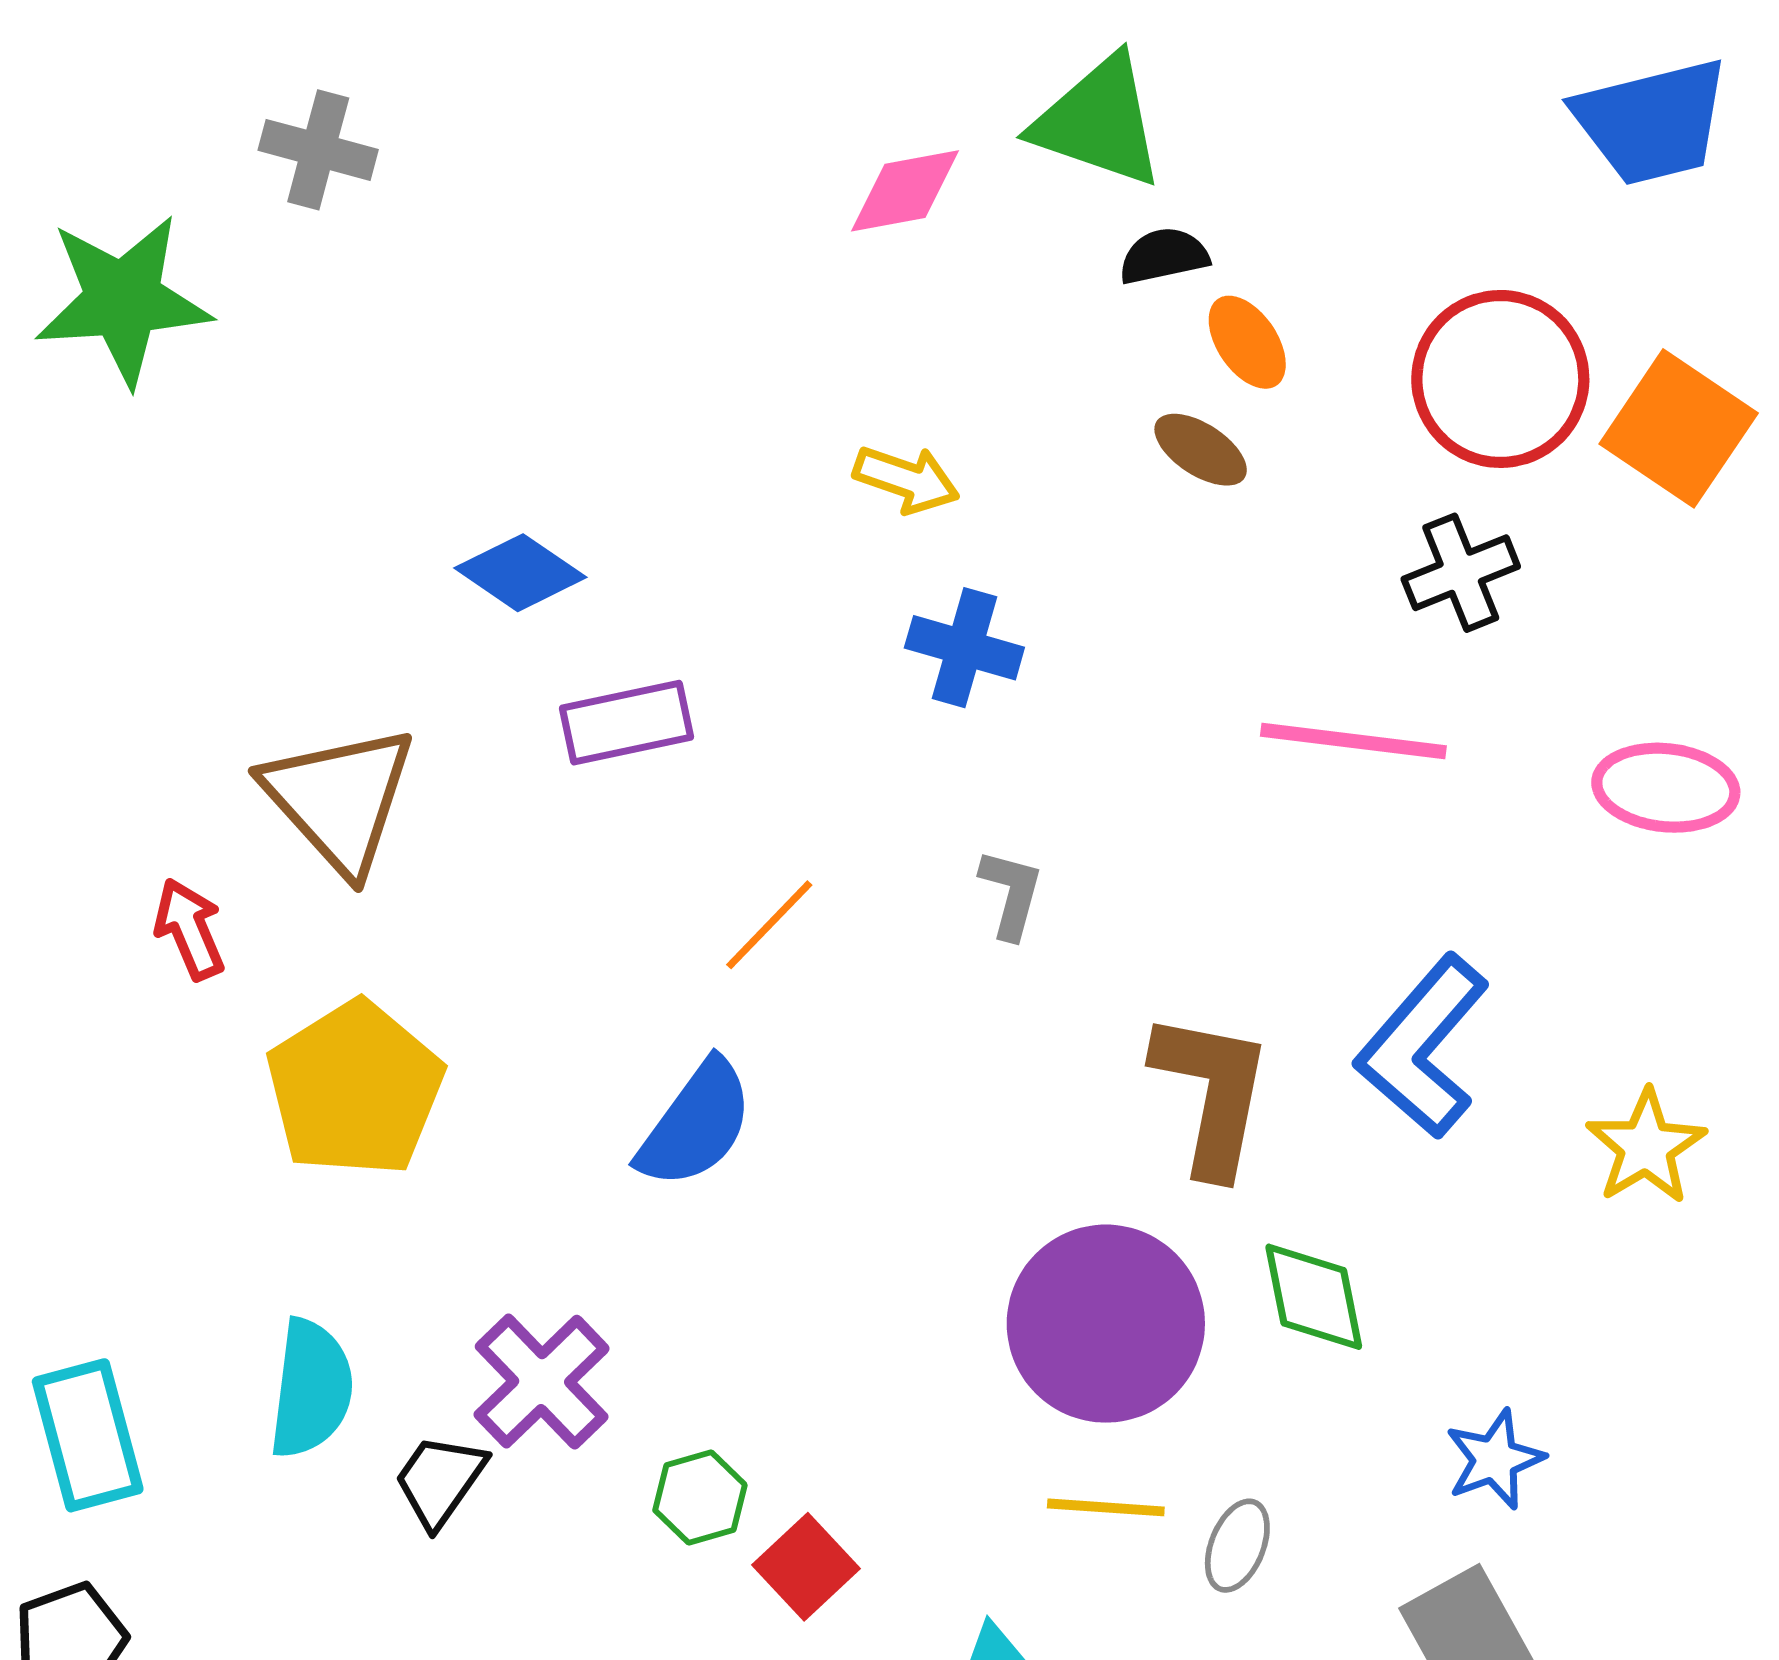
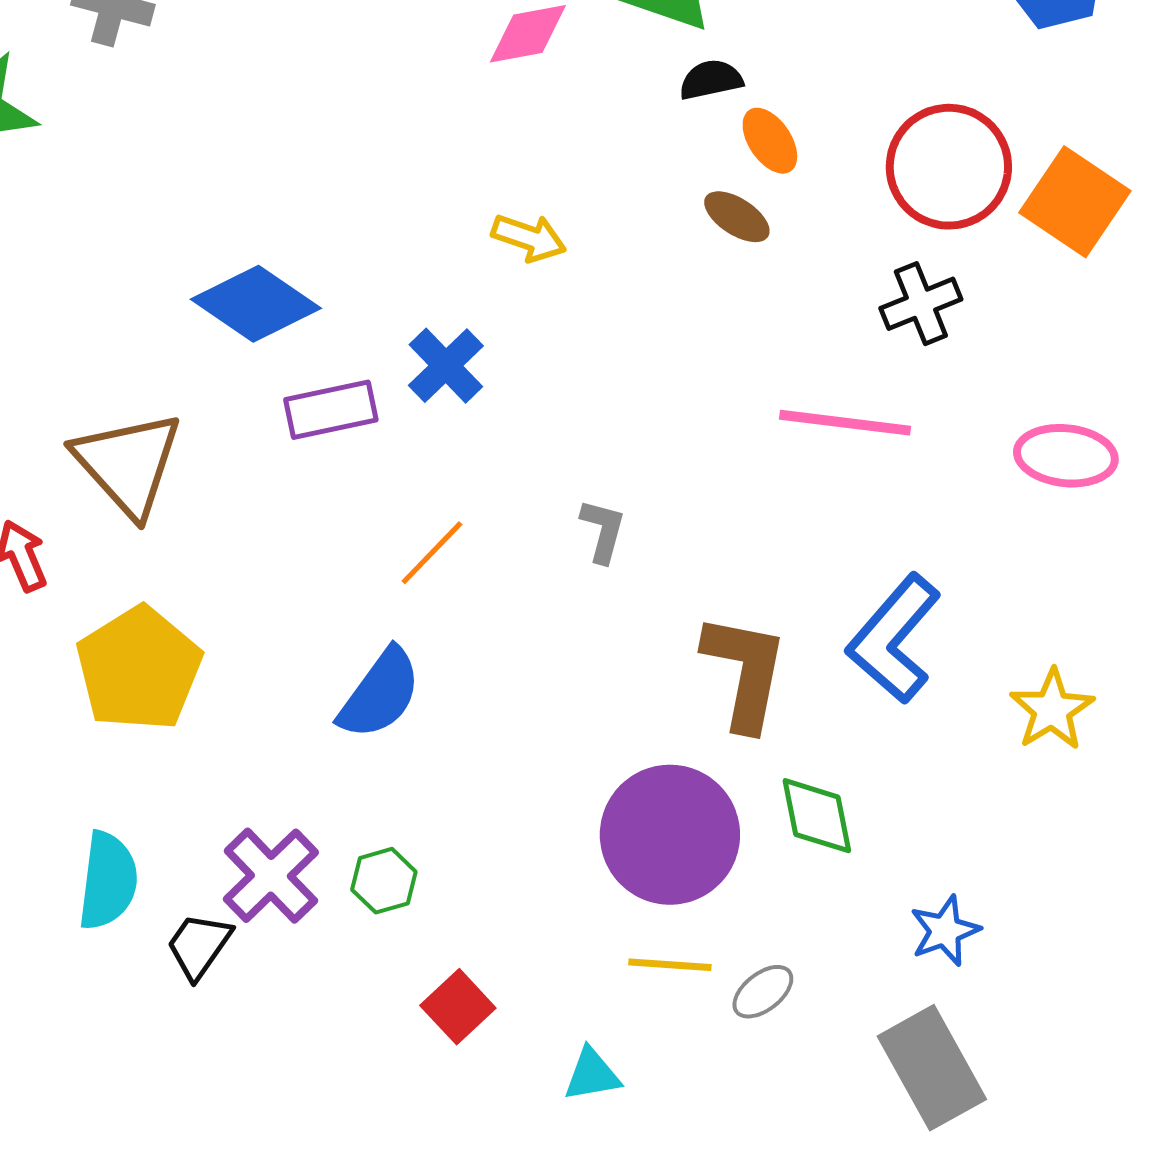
blue diamond: (520, 573) -> (256, 304), size x1.4
blue cross: (964, 648) -> (446, 366), moved, turned 30
green hexagon: (700, 1498) -> (384, 881), moved
gray ellipse: (1237, 1546) -> (763, 992), turned 30

